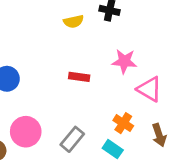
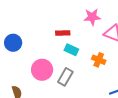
pink circle: (26, 132) -> (42, 70), moved
cyan rectangle: (113, 149) -> (71, 50), moved

